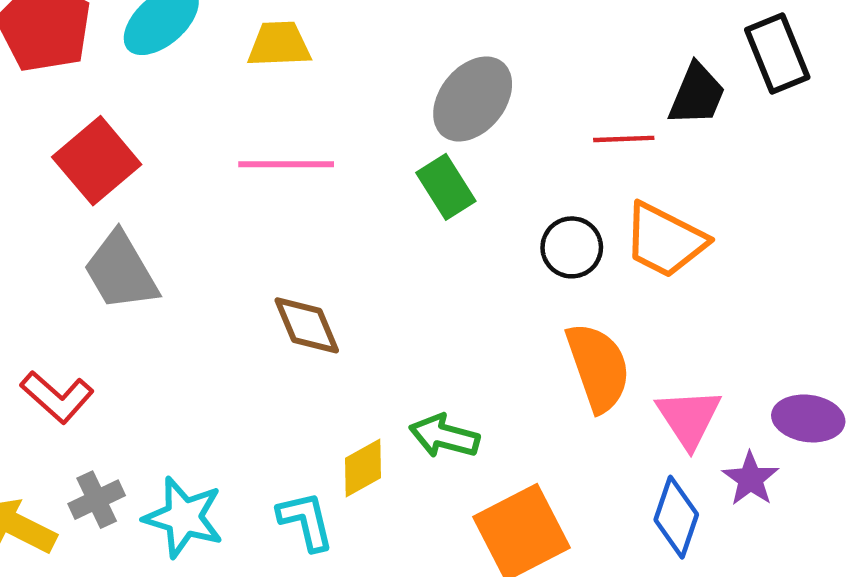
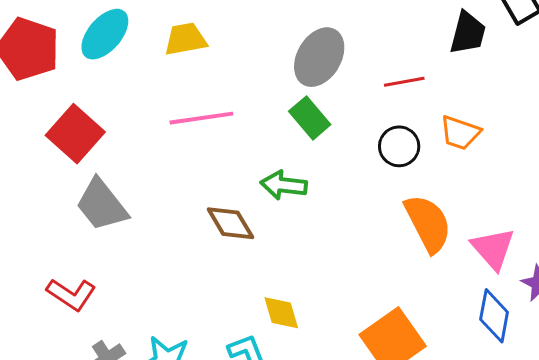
red line: (624, 139) -> (404, 82), moved
orange trapezoid: (665, 240) -> (460, 133), size x0.7
green arrow: (444, 436) -> (284, 185), moved
yellow diamond: (363, 468) -> (281, 313), turned -69

